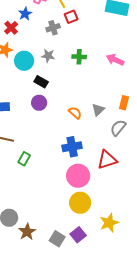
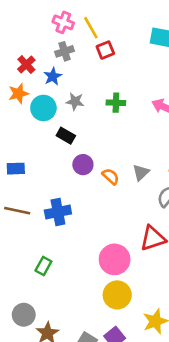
blue star: (25, 14) -> (53, 76), moved
gray cross: (53, 28) -> (65, 51), moved
purple circle: (39, 103) -> (83, 165), moved
blue cross: (72, 147) -> (58, 212), moved
green rectangle: (24, 159) -> (43, 266), moved

